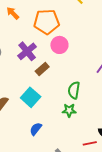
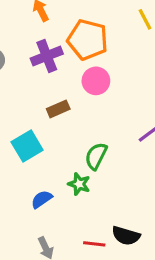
purple cross: (27, 51) -> (47, 56), moved
blue semicircle: (36, 129) -> (42, 199), moved

